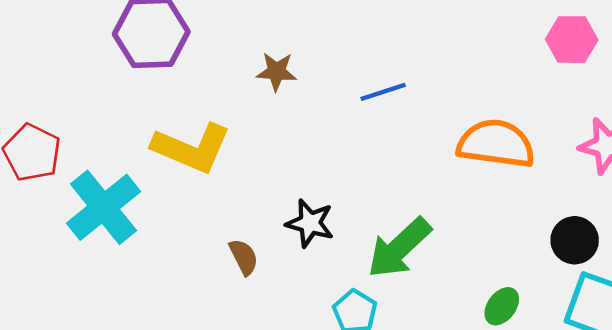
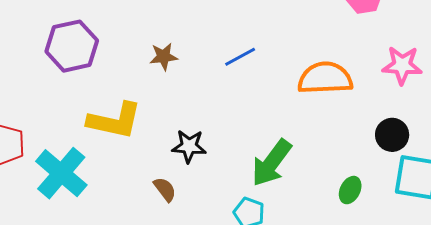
black star: (310, 223) -> (189, 146), moved

